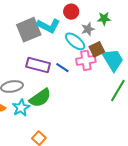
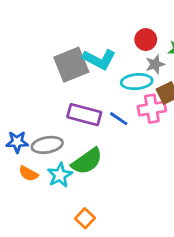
red circle: (71, 12) -> (146, 40), moved
cyan ellipse: (75, 41) -> (137, 82), turned -45

